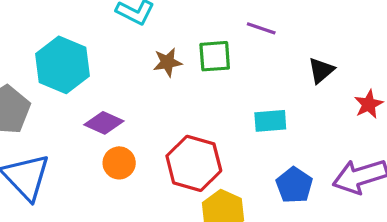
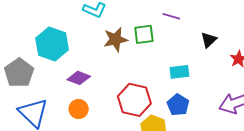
brown star: (167, 62) -> (116, 39), size x1.4
orange circle: (119, 163) -> (79, 109), moved
blue pentagon: (294, 185) -> (178, 105), moved

